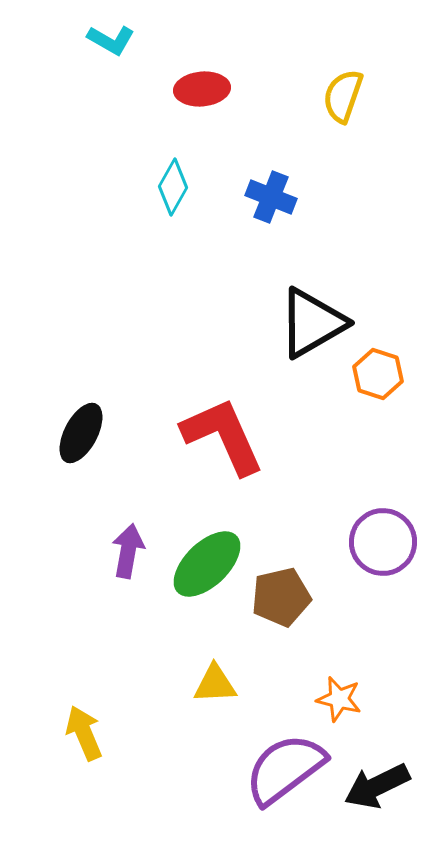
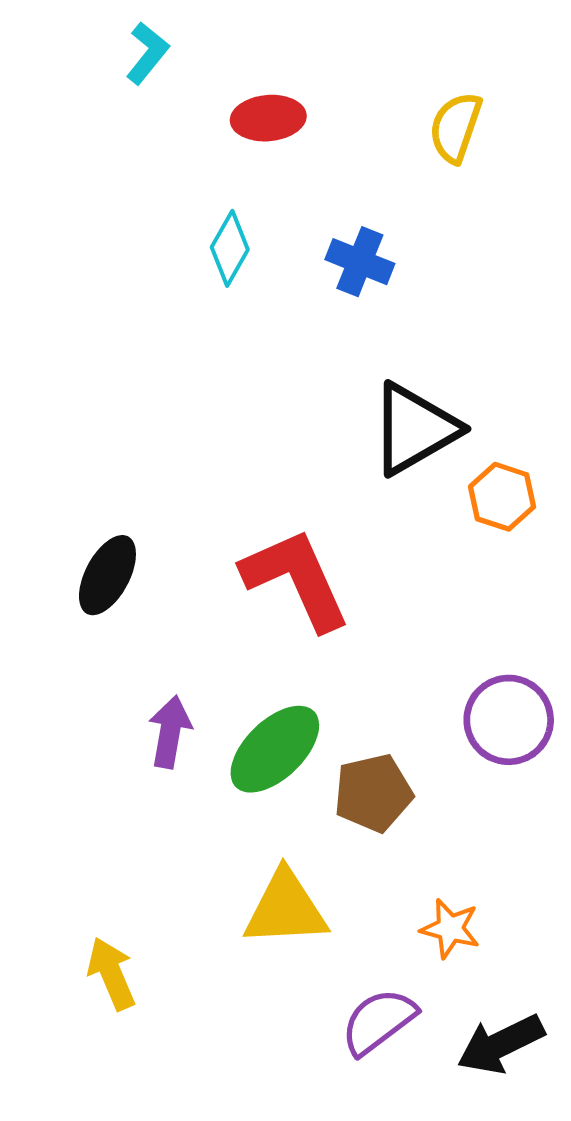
cyan L-shape: (111, 40) -> (147, 53), turned -81
yellow triangle: (215, 684) -> (286, 909), size x1.5
purple semicircle: (285, 769) -> (378, 1021), size x0.7

